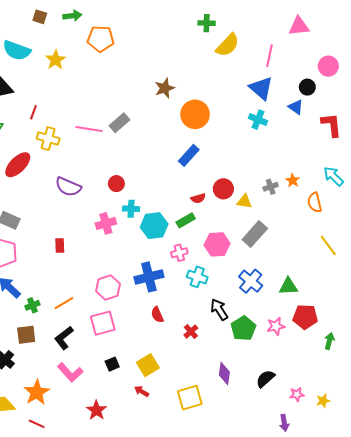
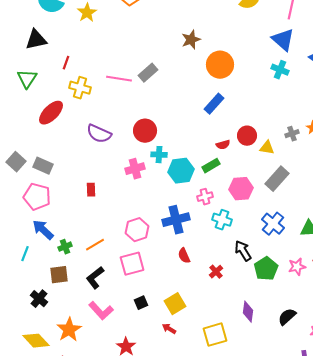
red circle: (116, 184) -> (145, 131), size x1.5

